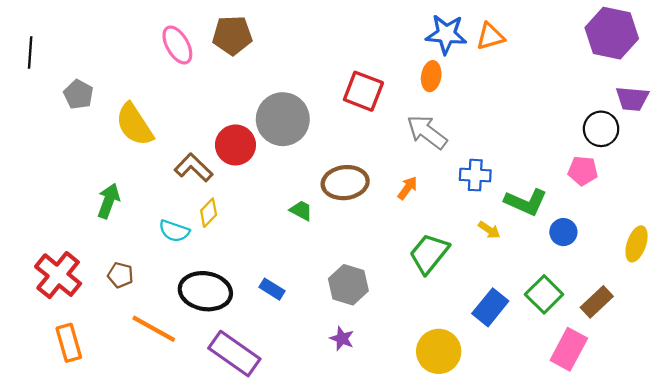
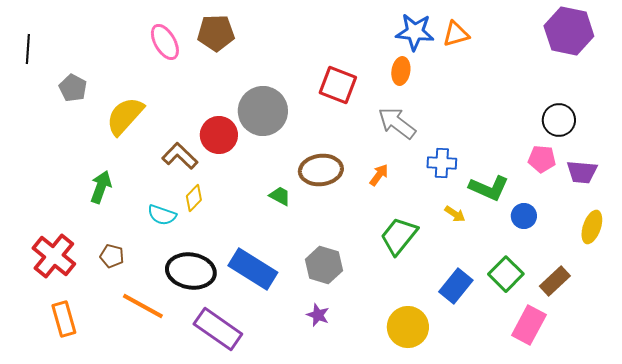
purple trapezoid: (632, 99) -> (582, 172), moved
yellow semicircle: (134, 125) -> (125, 116), turned 75
blue rectangle: (272, 289) -> (253, 269), size x2.0

